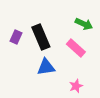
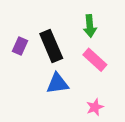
green arrow: (84, 24) -> (90, 26), moved, turned 60

